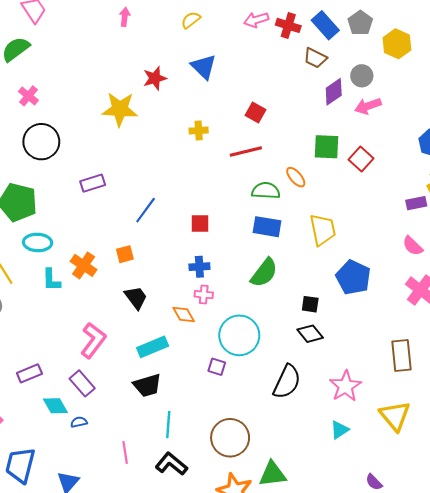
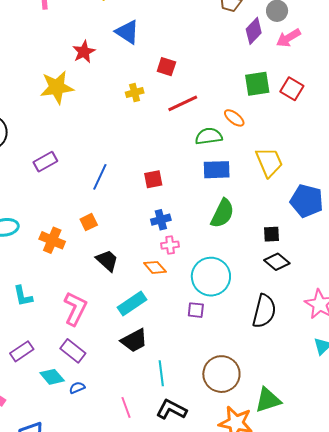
red square: (255, 113) -> (166, 67), moved
cyan L-shape: (51, 280) -> (23, 296), moved

